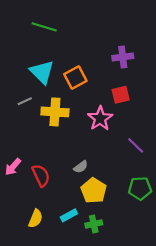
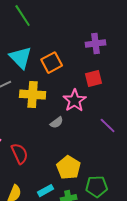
green line: (44, 27) -> (23, 16), turned 40
gray semicircle: (81, 167) -> (57, 123), moved
green pentagon: (140, 188) -> (97, 187), moved

